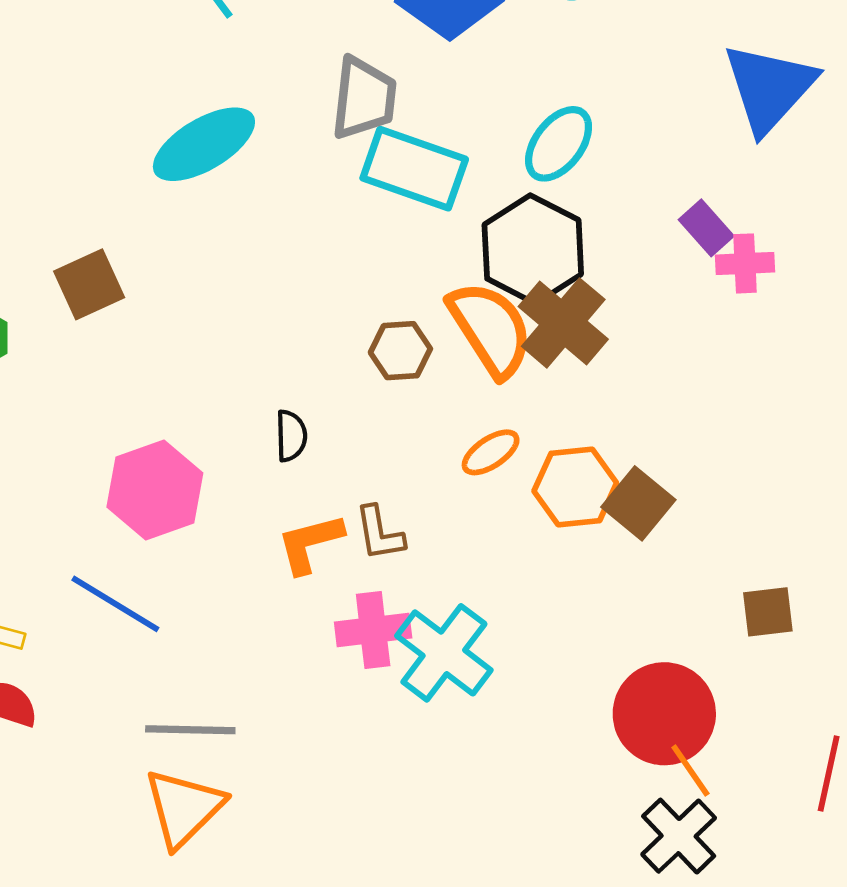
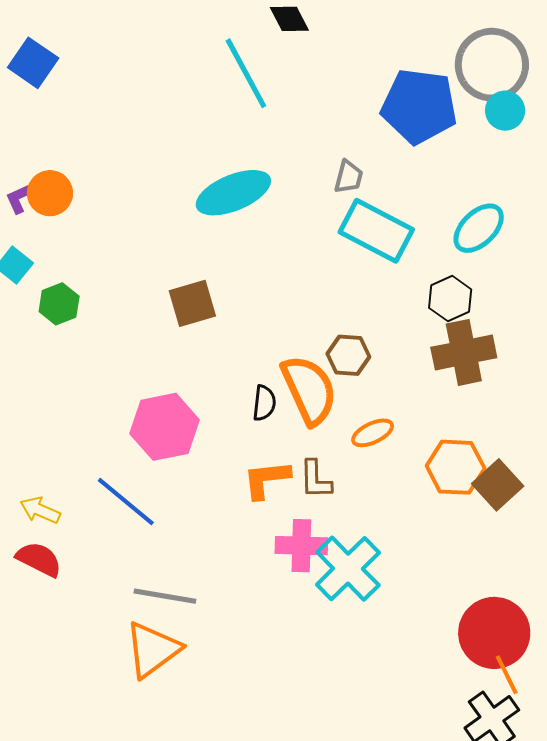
gray trapezoid: (364, 98) -> (349, 177), size x0.6
black hexagon: (533, 249) -> (450, 299), size x0.6
brown square: (89, 284) -> (192, 303), moved
brown cross: (563, 323) -> (464, 352), turned 30
orange semicircle: (490, 329) -> (309, 390), moved
orange ellipse: (491, 452) -> (373, 433), moved

